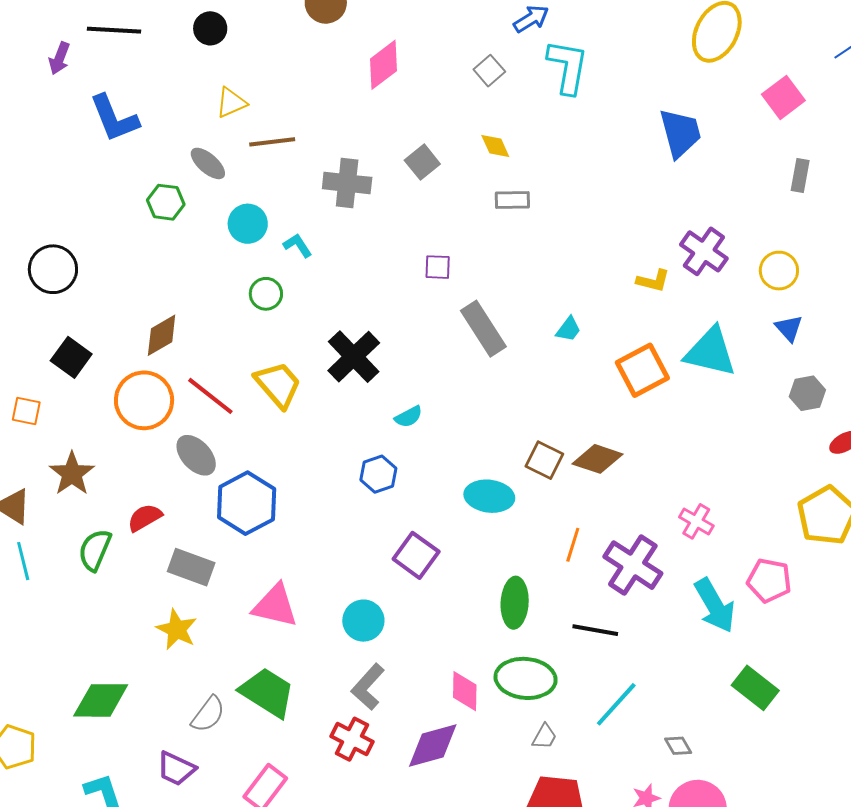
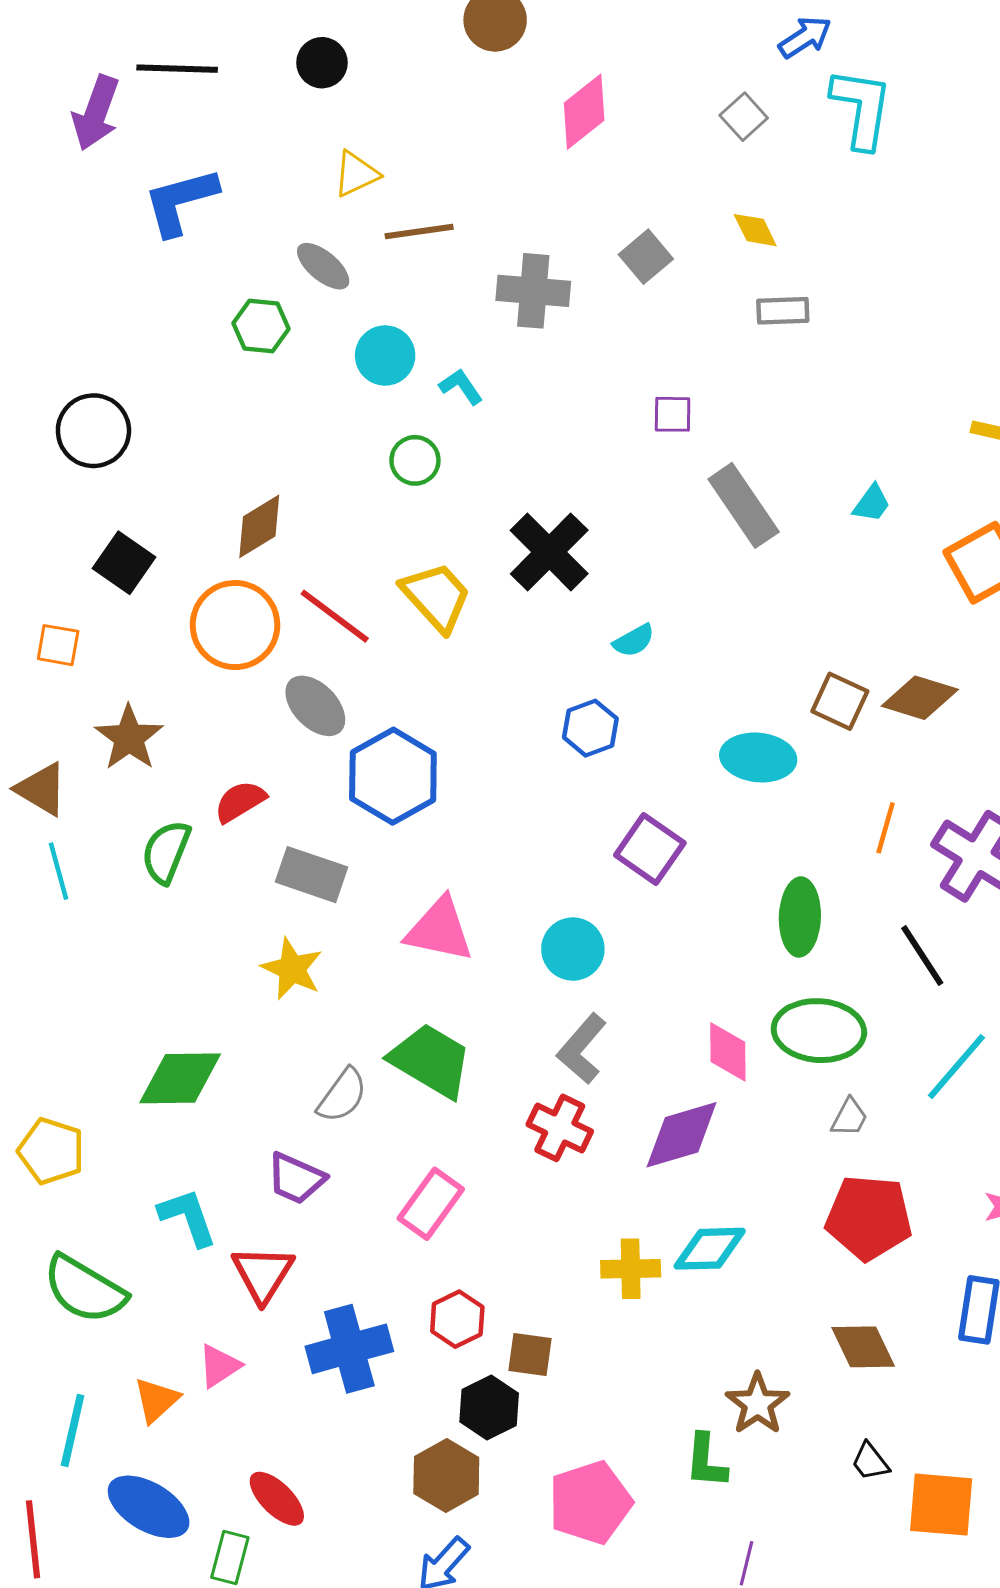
purple arrow: (59, 58) -> (96, 113), size x1.5
blue L-shape: (114, 118) -> (181, 201), turned 98
black line: (595, 630) -> (922, 955), turned 48

